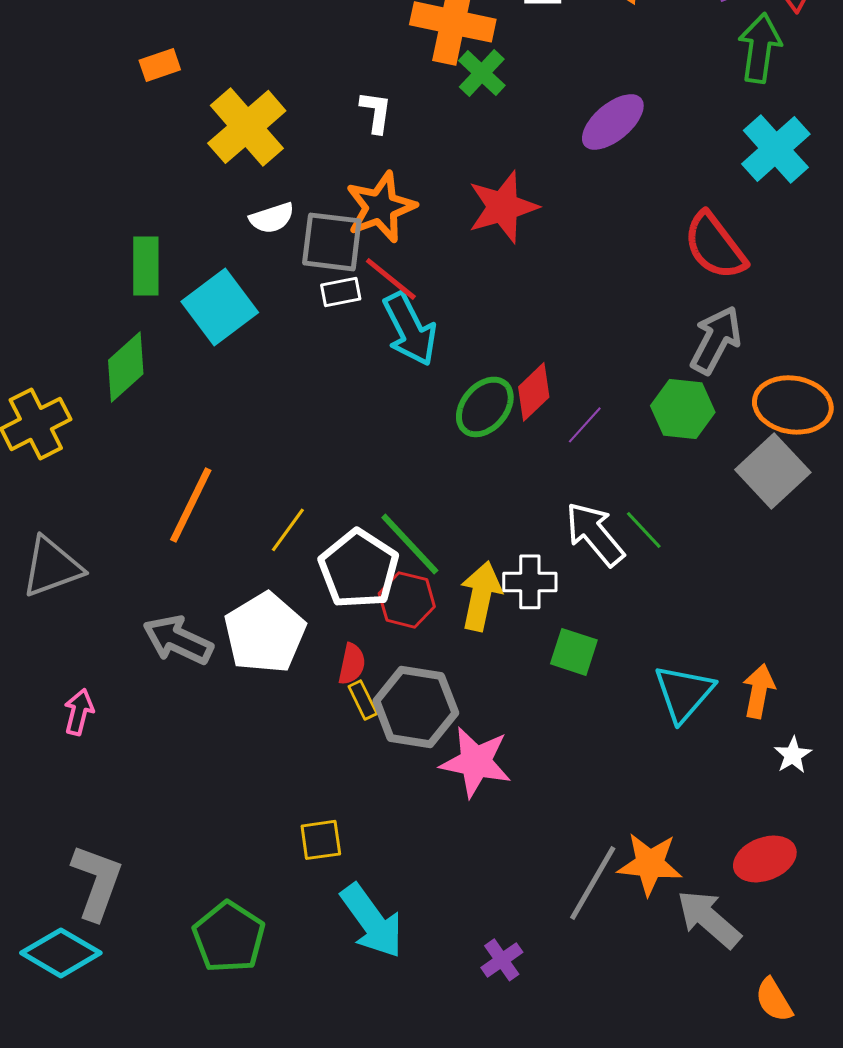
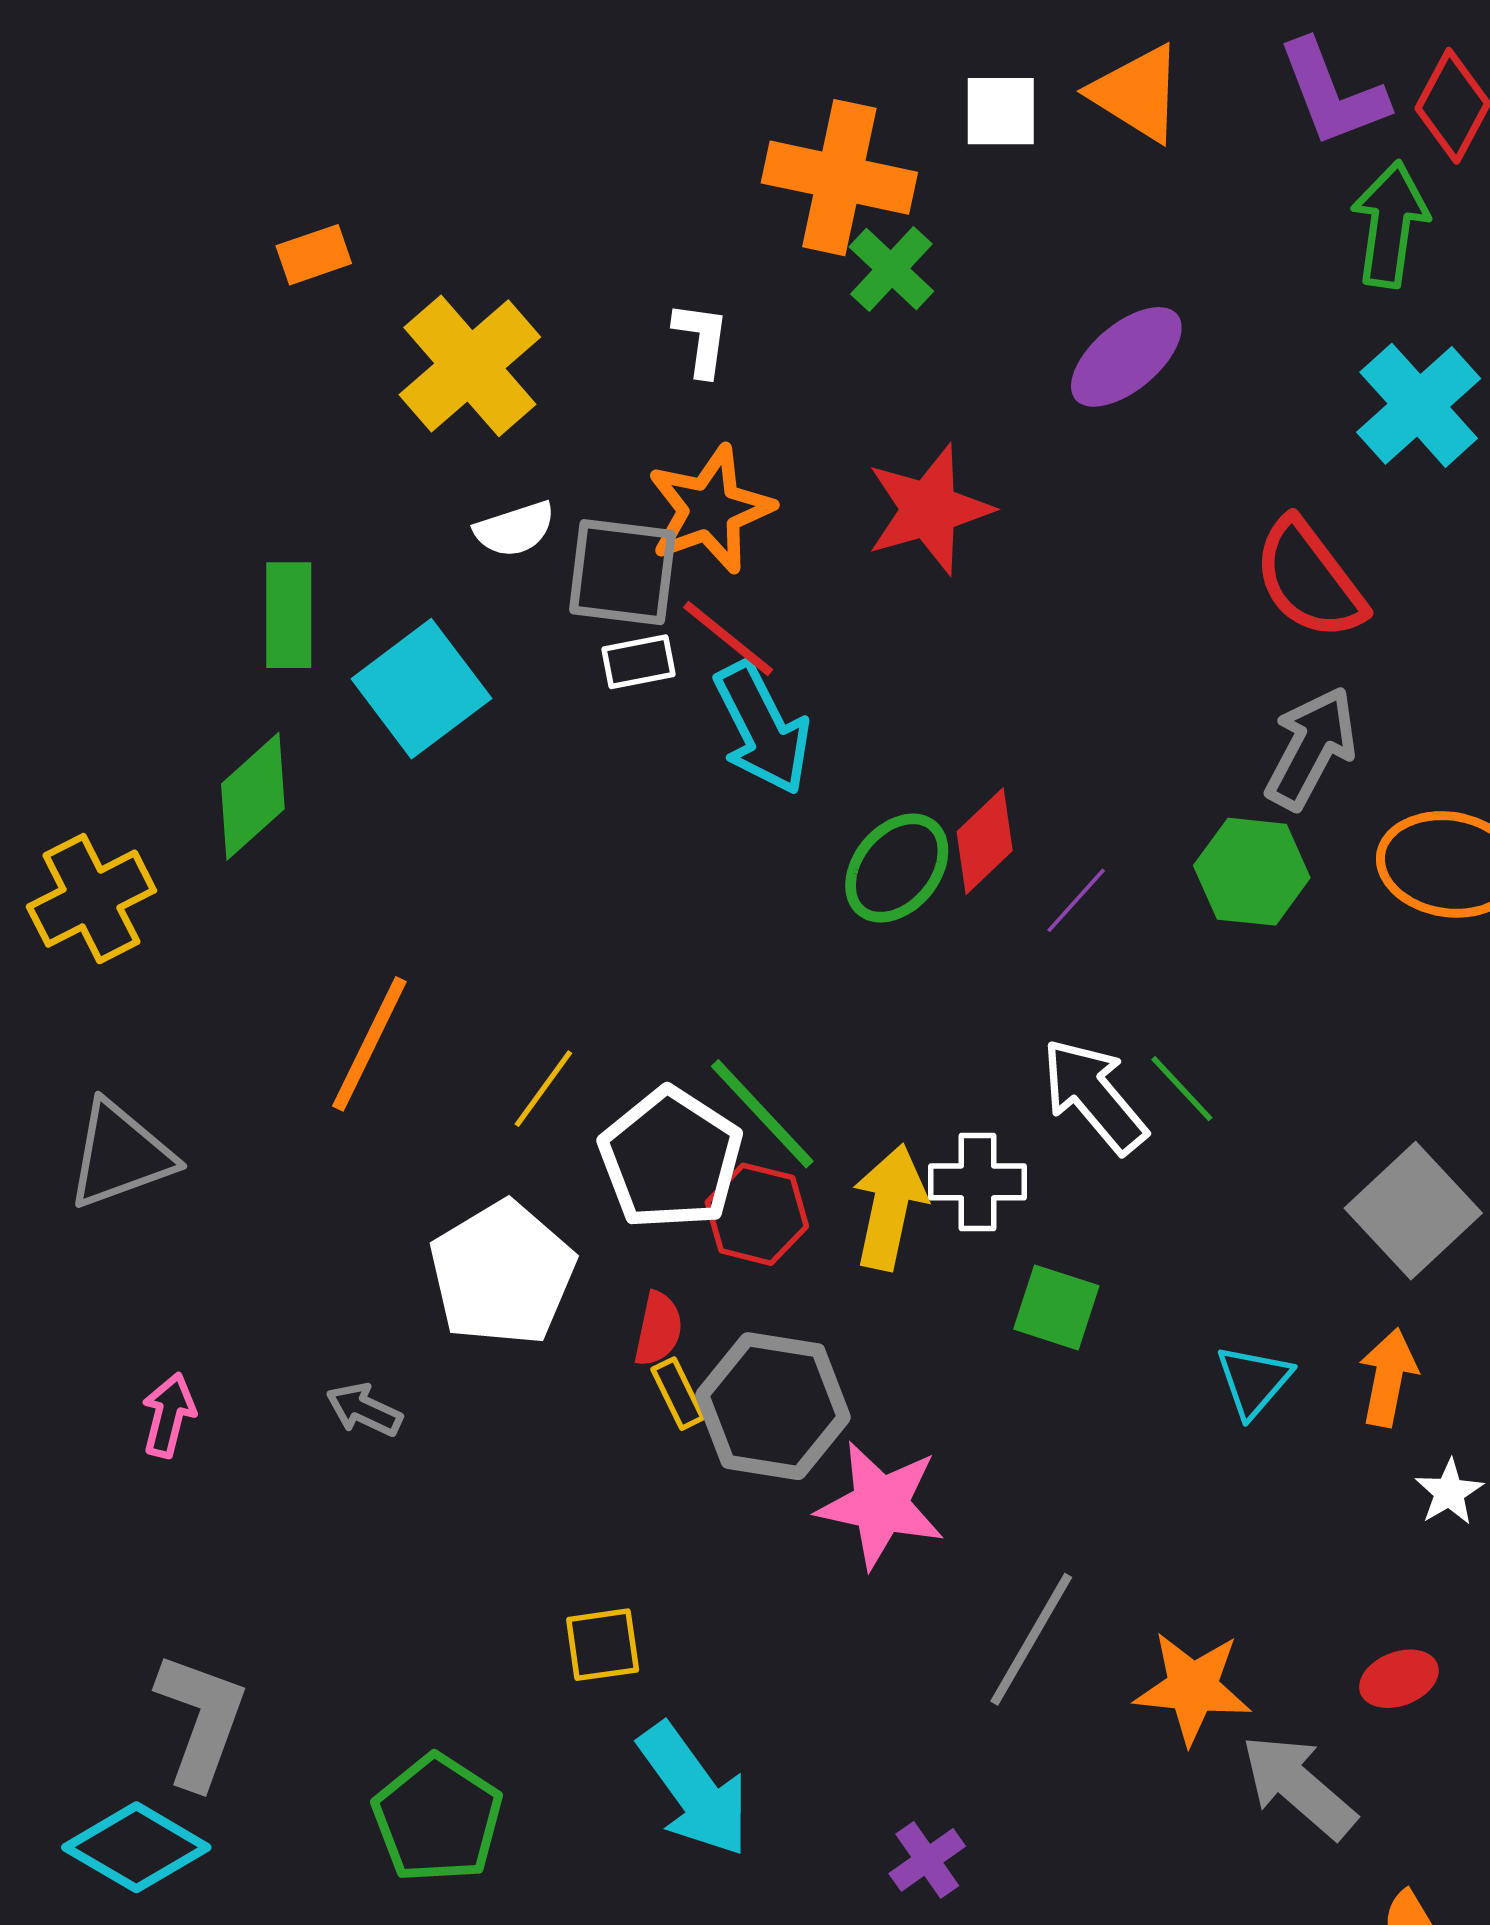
gray square: (773, 471) -> (1413, 1211), moved
gray arrow: (178, 640) -> (364, 1410), moved, size x0.6
cyan triangle: (684, 693) -> (1254, 1381), size x0.7
red ellipse: (765, 859) -> (1399, 1679), size x0.7
gray line: (593, 883) -> (1031, 1639), moved

